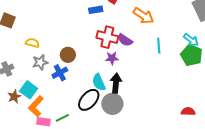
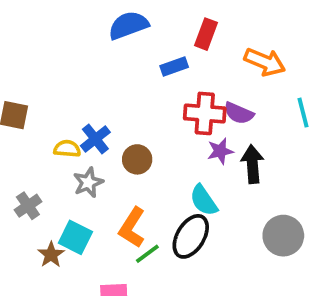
blue cross: (60, 73) -> (95, 139), moved
black arrow: (116, 83) -> (252, 164), moved
gray circle: (112, 104) -> (283, 236), moved
orange L-shape: (36, 106) -> (132, 227), moved
green line: (62, 118) -> (147, 254), moved

